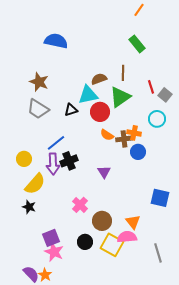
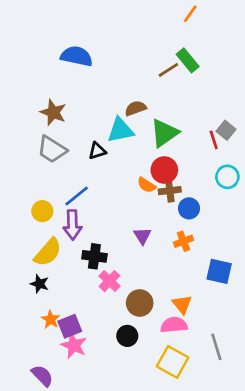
brown line: (123, 73) -> (168, 70), moved, turned 56
red line: (151, 87) -> (214, 140), moved
red circle: (100, 112) -> (164, 170), moved
cyan circle: (157, 119) -> (227, 177), moved
orange cross: (134, 133) -> (184, 241), moved, turned -32
yellow circle: (24, 159) -> (42, 211), moved
black cross: (69, 161) -> (94, 256), moved, turned 30
black circle: (85, 242) -> (127, 336), moved
yellow square: (112, 245) -> (173, 362), moved
orange star: (45, 275) -> (51, 319), moved

